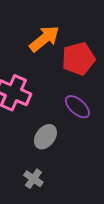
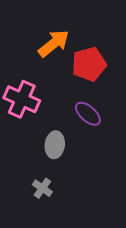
gray ellipse: (45, 137) -> (55, 145), turned -30

